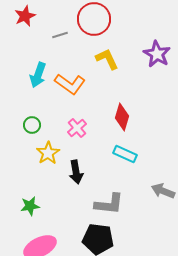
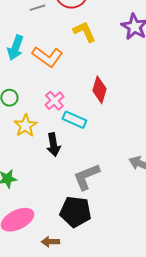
cyan rectangle: (125, 154) -> (74, 120), moved
gray L-shape: (109, 204) -> (86, 177), turned 152

